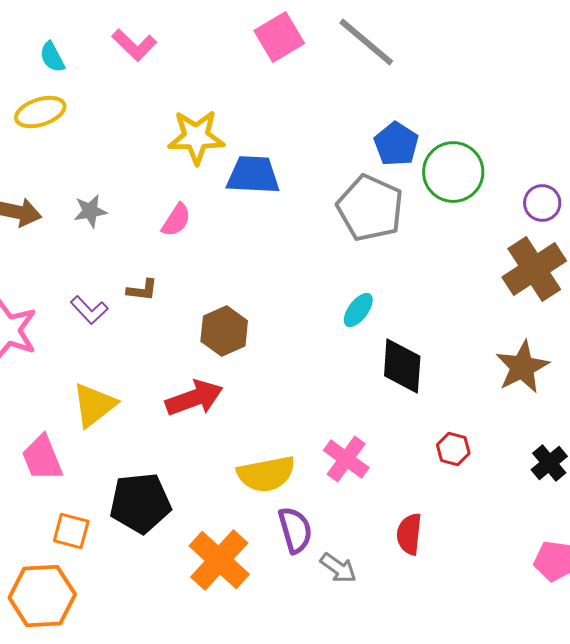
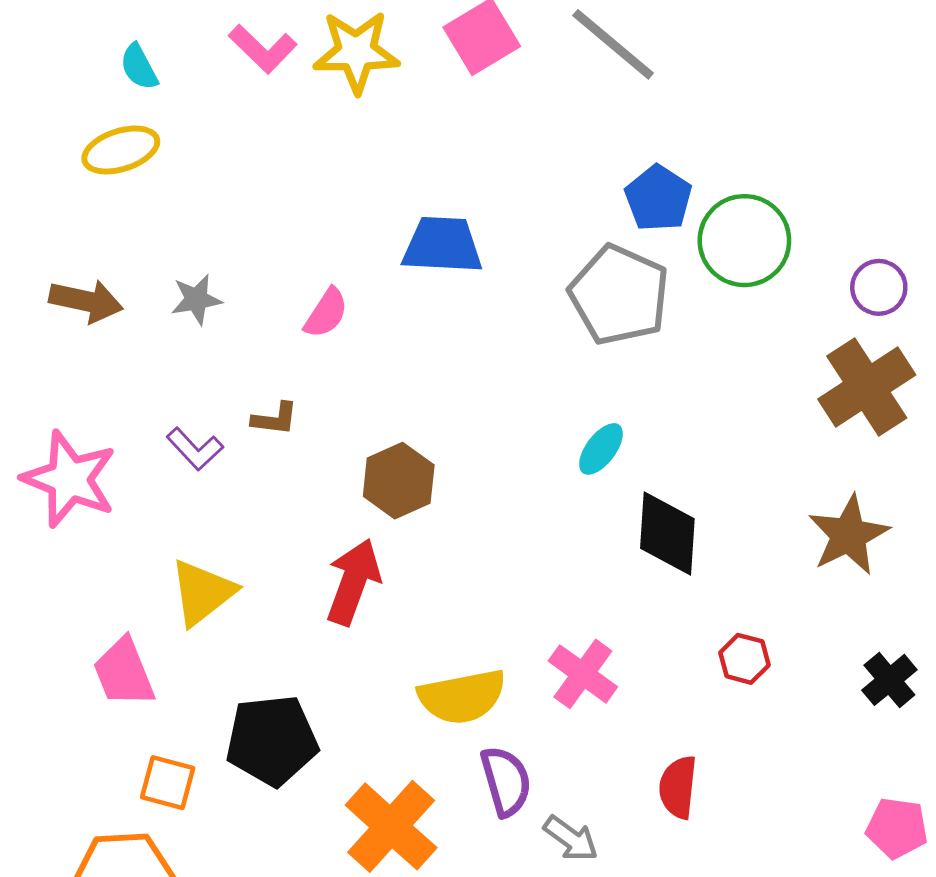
yellow star: (196, 137) -> (356, 52), moved
red arrow: (194, 398) -> (353, 582), turned -50

